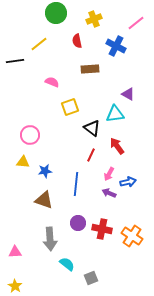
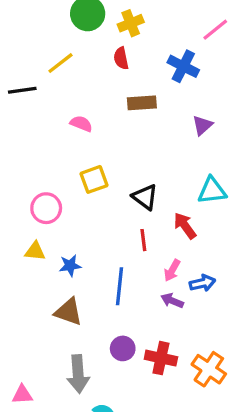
yellow cross: (94, 19) -> (131, 23), moved
purple triangle: (128, 94) -> (202, 125), moved, turned 48
yellow square: (70, 107) -> (94, 179), moved
cyan triangle: (115, 114) -> (212, 191), moved
red line: (91, 155) -> (143, 240), turned -32

